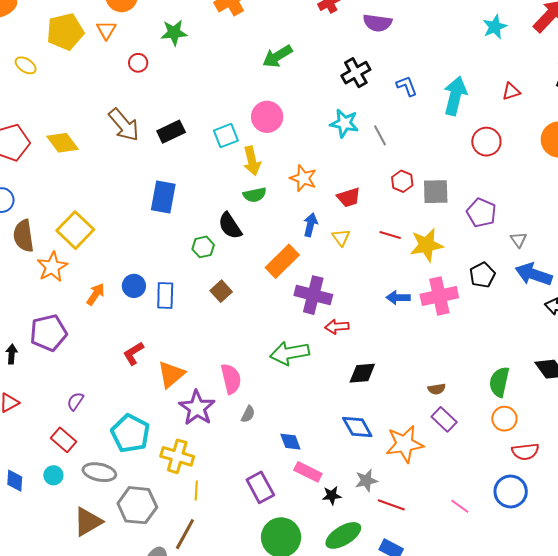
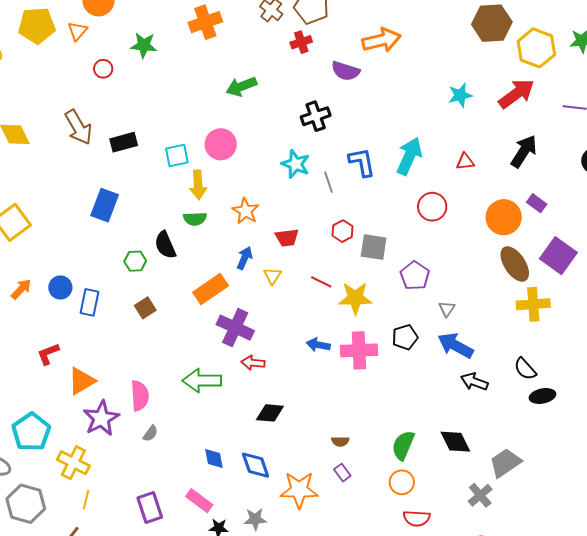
blue L-shape: (407, 86) -> (362, 162), moved, size x1.4
purple rectangle: (444, 419) -> (342, 473), size x0.7
blue diamond: (290, 442) -> (214, 458), moved

